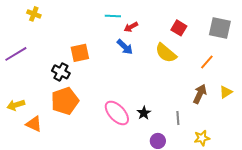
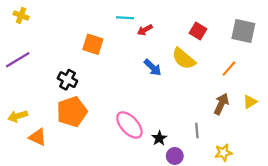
yellow cross: (34, 14) -> (21, 15), moved
blue arrow: (125, 47) -> (153, 67), moved
orange square: (80, 53) -> (93, 44), moved, turned 30
black star: (144, 113) -> (159, 138), moved

